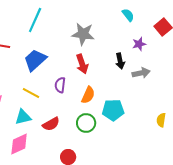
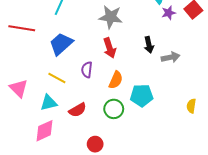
purple star: (139, 44) -> (169, 13), moved

